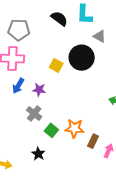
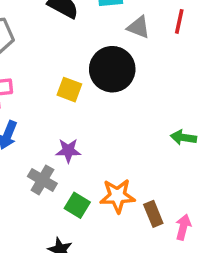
purple star: (39, 90) -> (68, 151), moved
brown rectangle: (93, 141) -> (153, 214), turned -40

